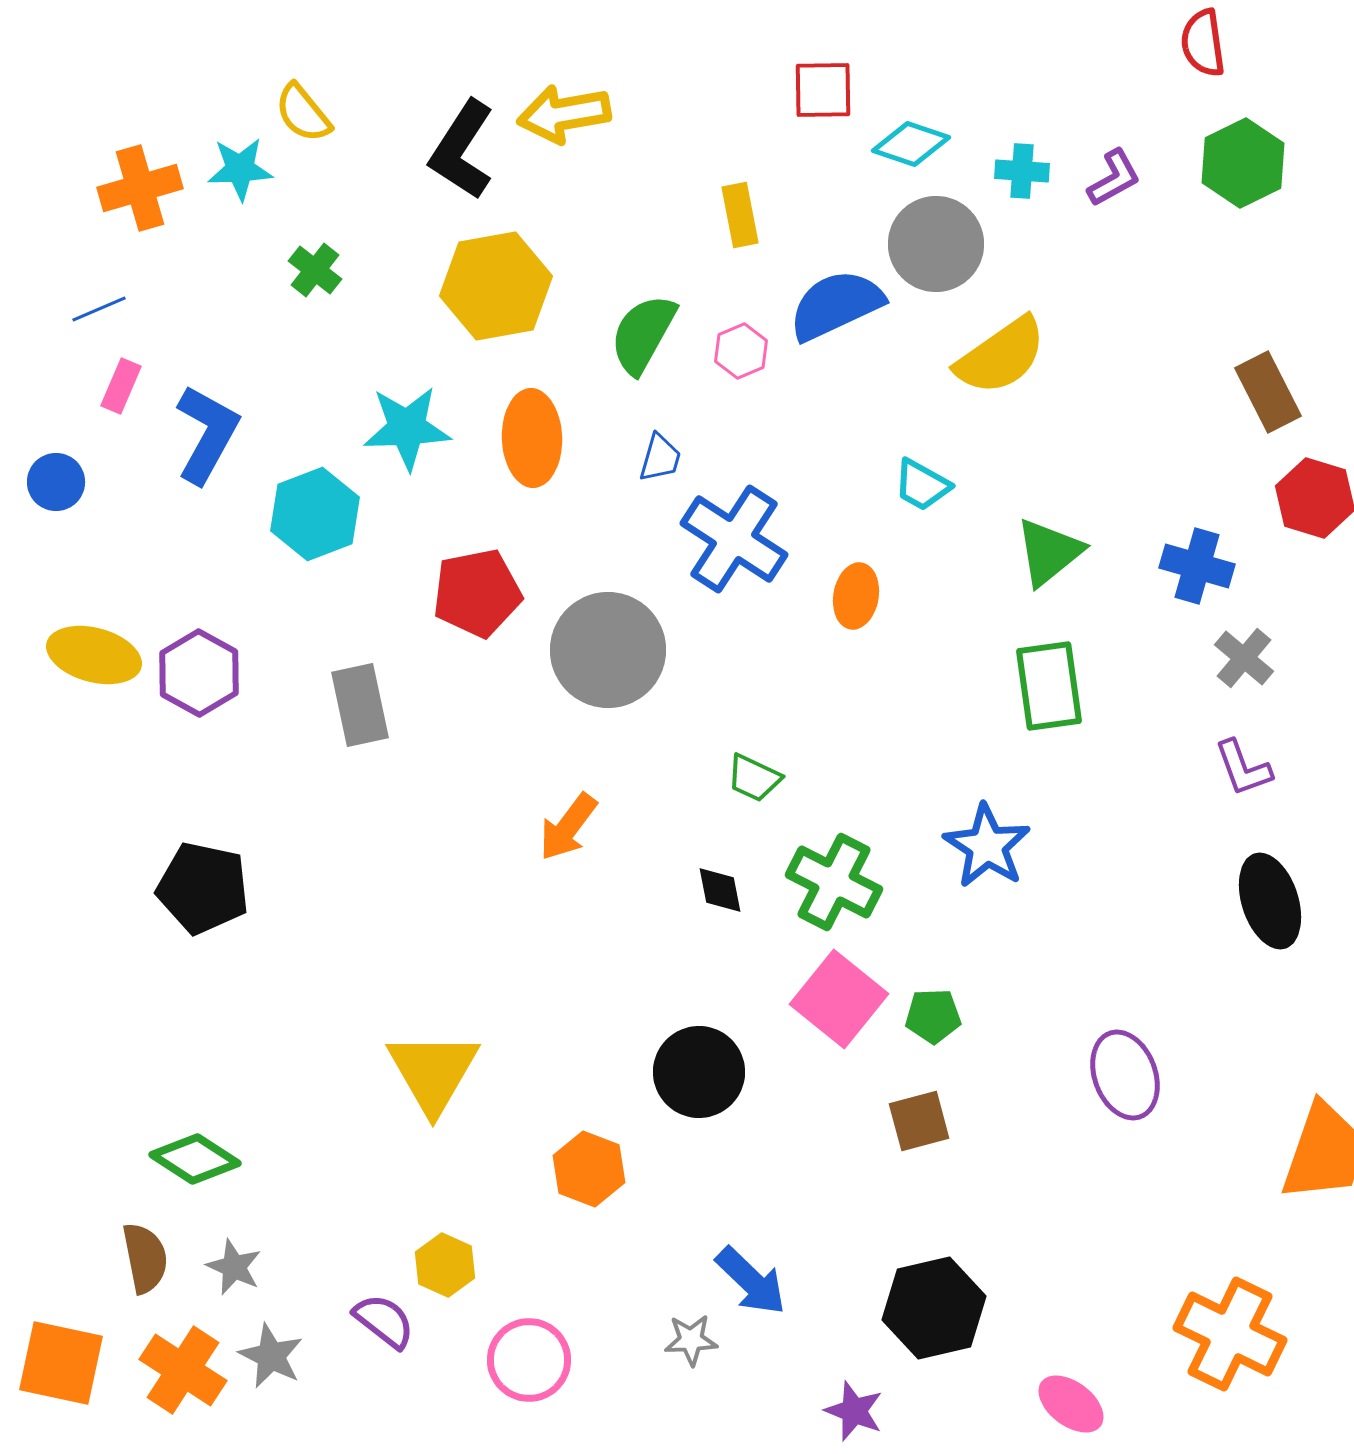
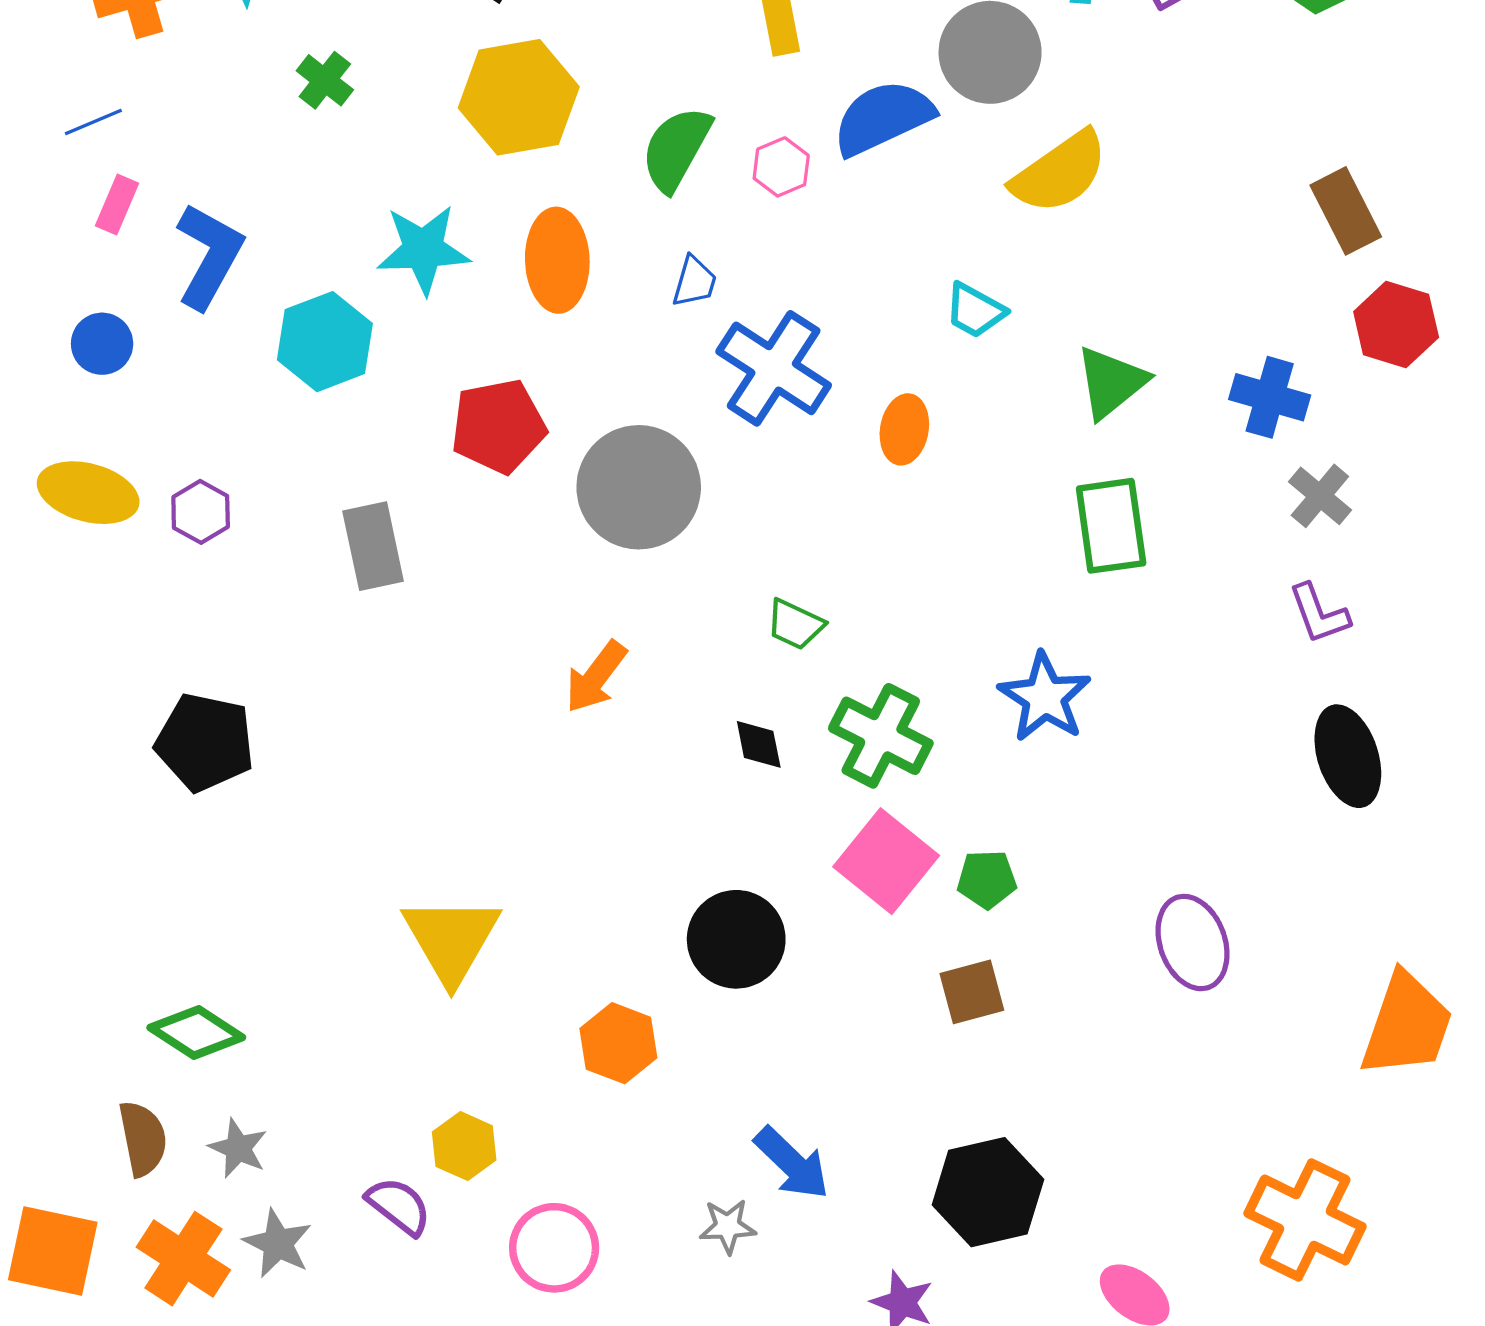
blue circle: (56, 482) -> (102, 344), moved
purple hexagon: (199, 673) -> (201, 512), size x0.7

